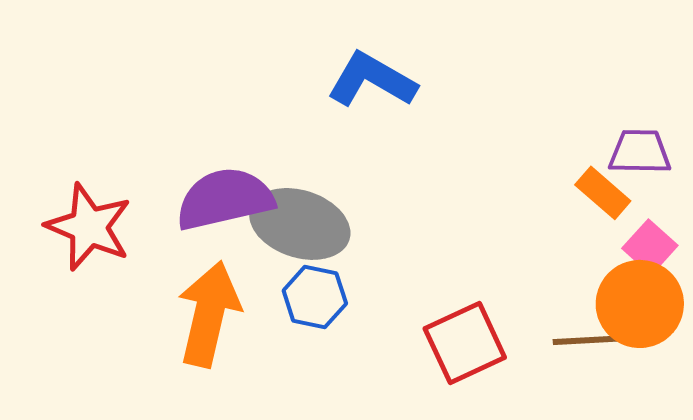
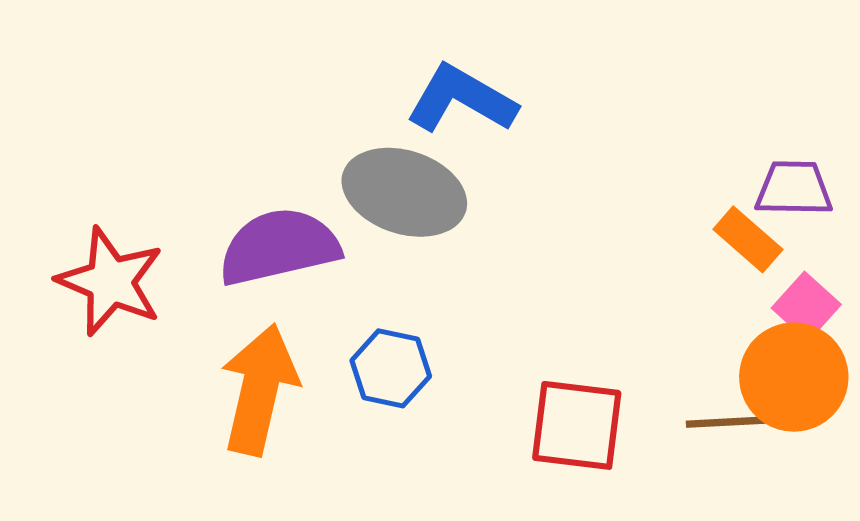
gray ellipse: (300, 224) -> (404, 192), moved
red square: (465, 343) -> (577, 425), turned 32

